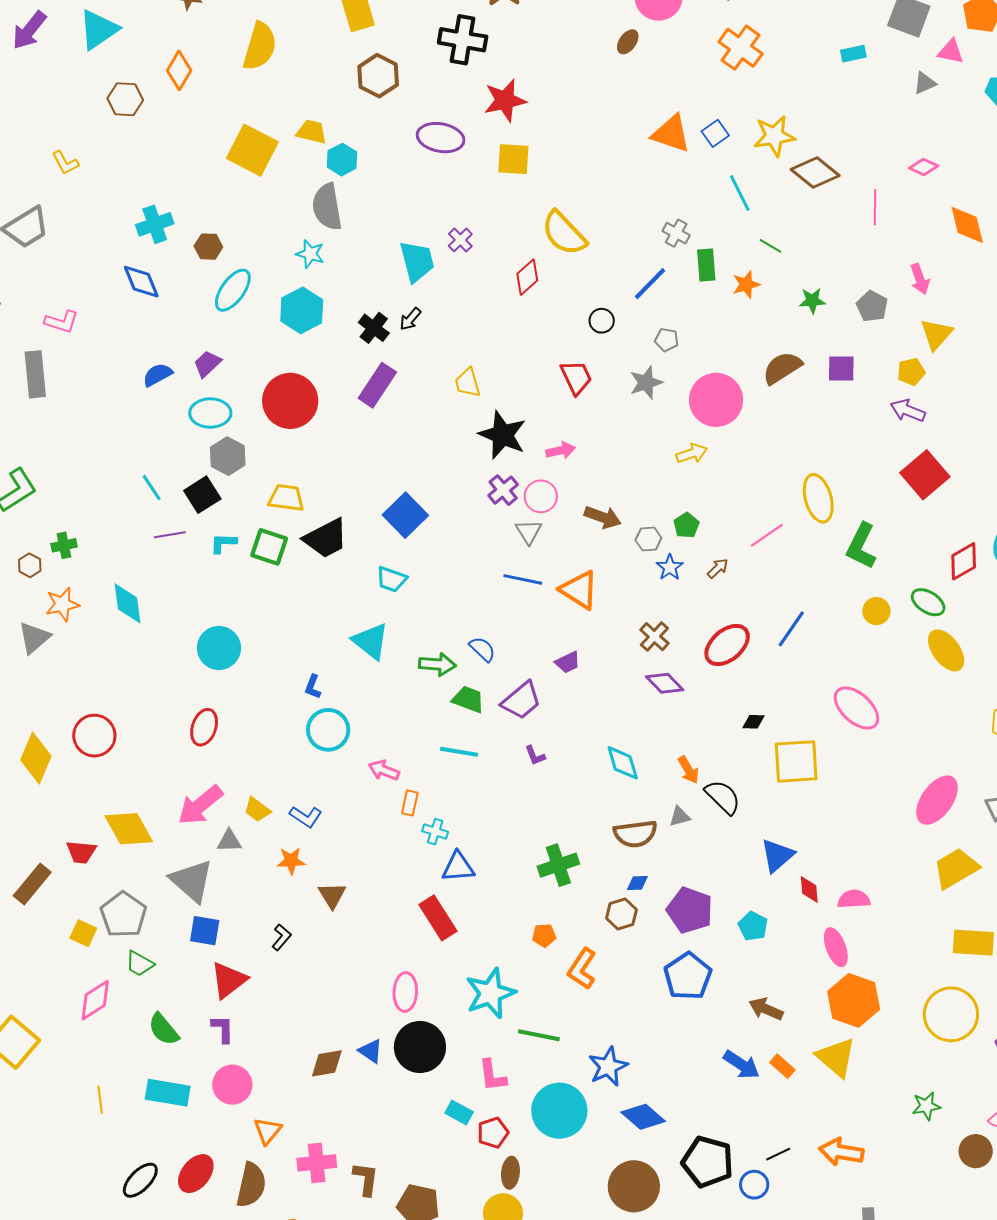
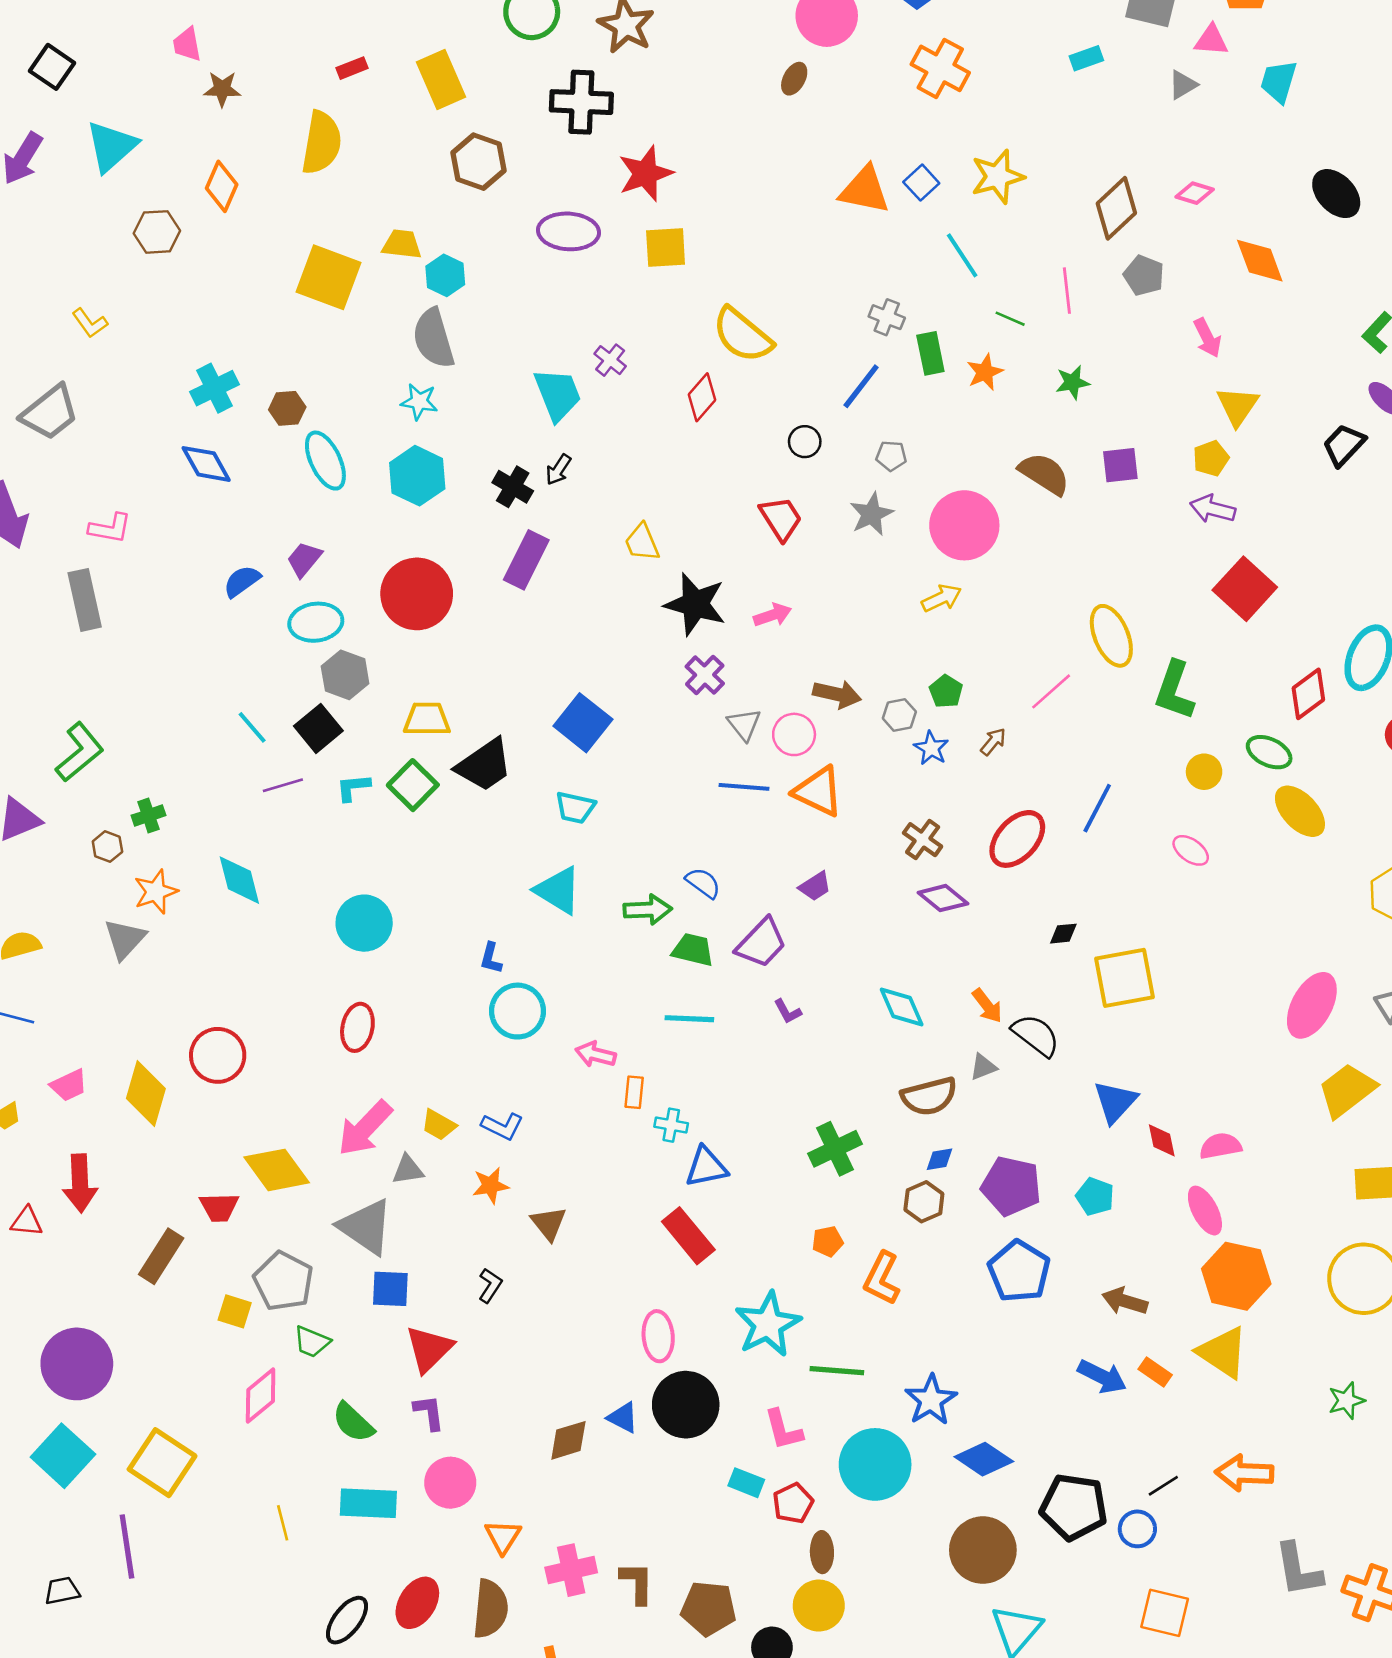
brown diamond: (815, 172) -> (1116, 208), moved, turned -75
pink line: (875, 207) -> (1067, 291), moved
cyan ellipse: (233, 290) -> (325, 461), turned -54
gray pentagon: (872, 306) -> (1144, 275), moved
brown semicircle: (782, 368) -> (1044, 474), turned 72
pink circle: (541, 496) -> (794, 734), moved
green square: (269, 547) -> (413, 785), turned 33
pink ellipse: (856, 708) -> (1191, 850), moved, size x0.6

